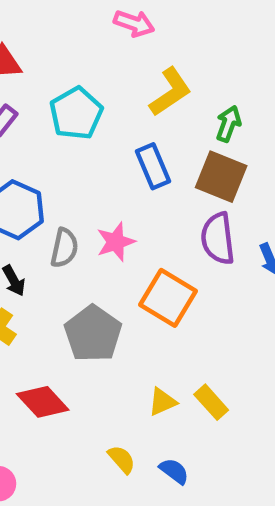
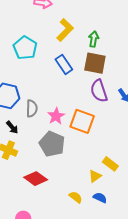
pink star: (116, 242) -> (56, 116), moved
yellow triangle: (162, 402) -> (95, 176), moved

